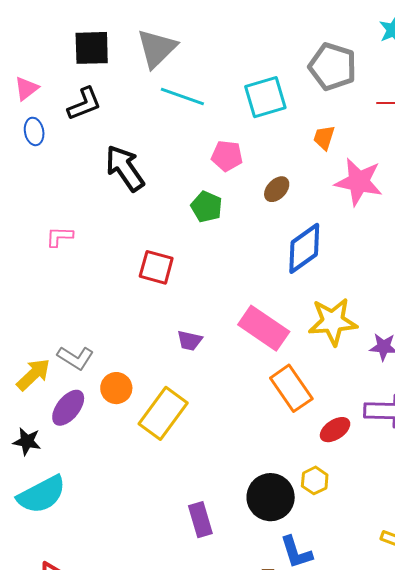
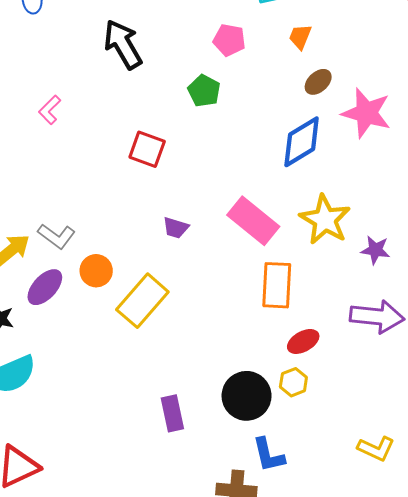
orange trapezoid: (324, 138) -> (300, 37), moved
pink star: (359, 182) -> (366, 113), moved
brown ellipse: (277, 189) -> (318, 82), moved
pink L-shape: (59, 237) -> (50, 110), turned -52
yellow star: (333, 322) -> (325, 220), turned 30
orange rectangle: (291, 388) -> (277, 285), turned 33
red ellipse: (335, 430) -> (303, 341), moved

